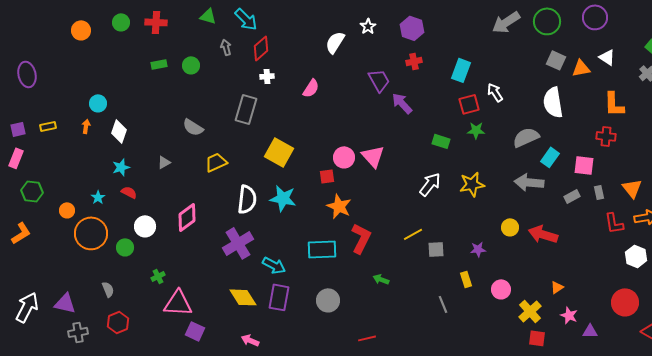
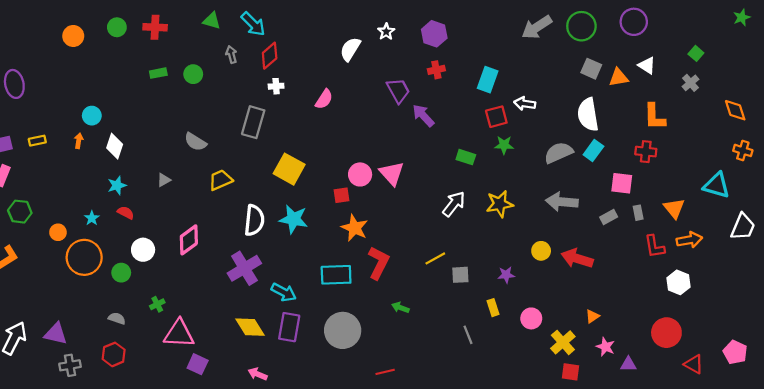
white arrow: (495, 92) -> (525, 104), turned -48
cyan rectangle: (550, 157) -> (593, 150), moved
gray semicircle: (108, 289) -> (117, 318), moved, turned -49
gray circle: (328, 300) -> (343, 330), size x1.4

